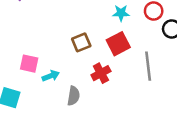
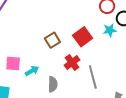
cyan star: (121, 13) -> (110, 30), moved
gray line: (148, 66) -> (93, 77), moved

